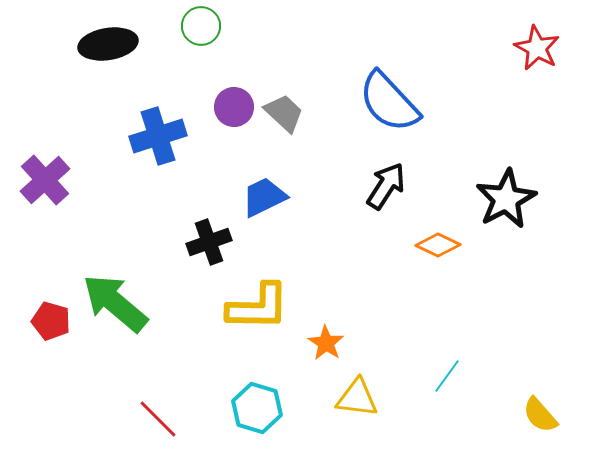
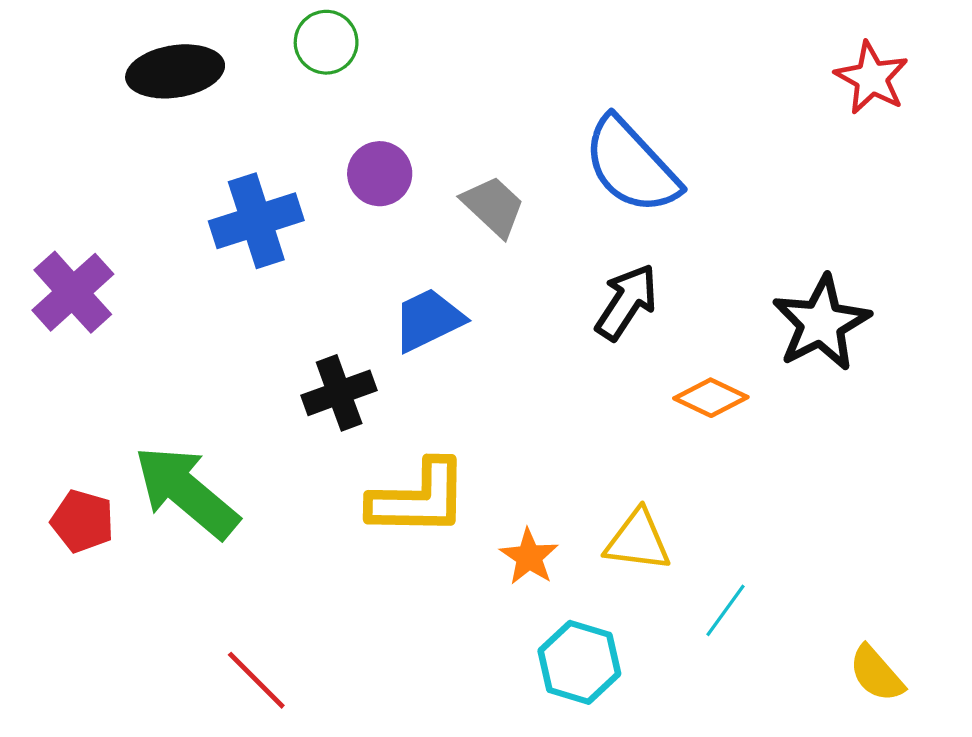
gray trapezoid: (284, 113) -> (493, 206), moved
yellow triangle: (357, 398) -> (638, 541), moved
cyan hexagon: (257, 408) -> (579, 662), moved

